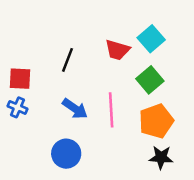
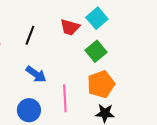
pink line: (111, 110) -> (65, 98), moved

